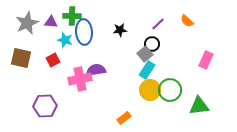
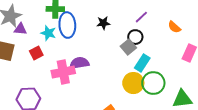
orange semicircle: (187, 21) -> (174, 27), moved
purple triangle: (51, 22) -> (20, 29), moved
cyan rectangle: (147, 70) -> (142, 63), moved

